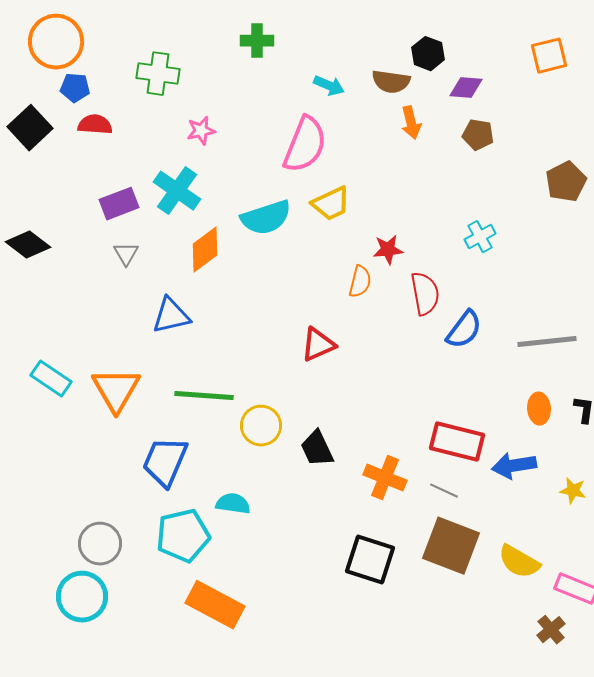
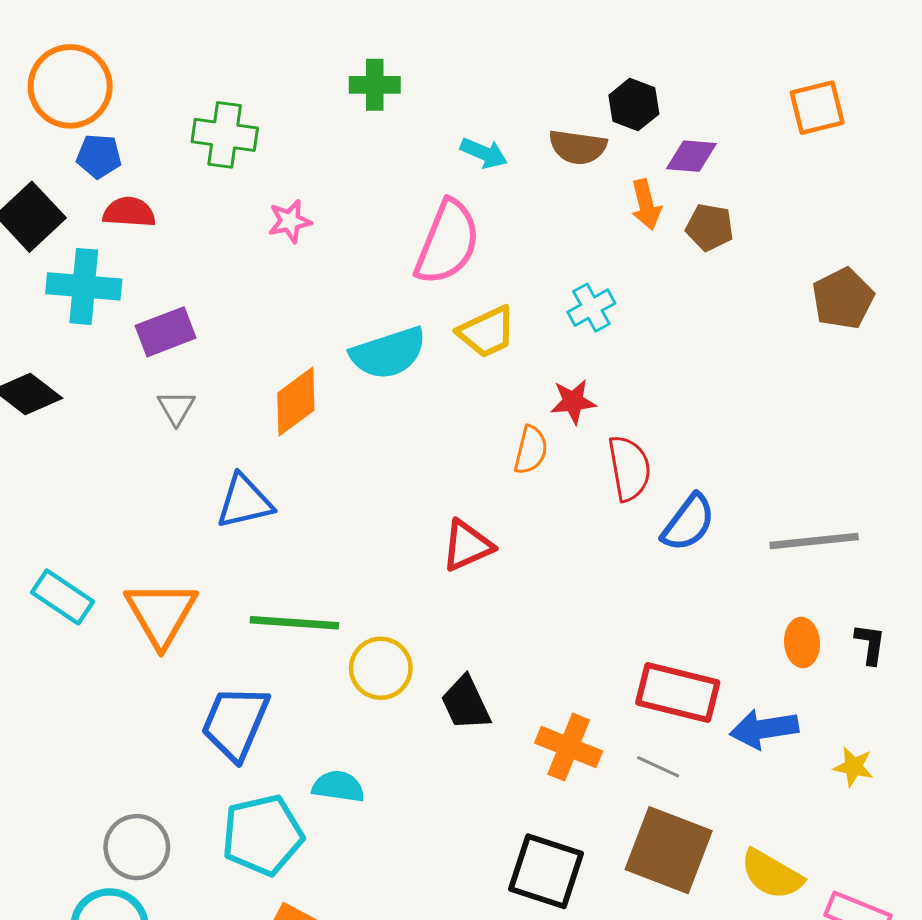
orange arrow: (411, 123) -> (646, 205), moved
cyan cross: (177, 191) -> (84, 286), moved, turned -30
cyan cross: (480, 237) -> (591, 308), moved

